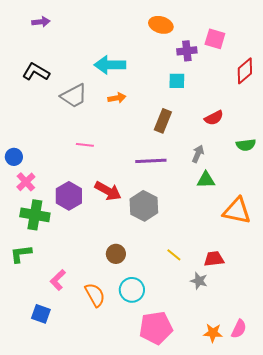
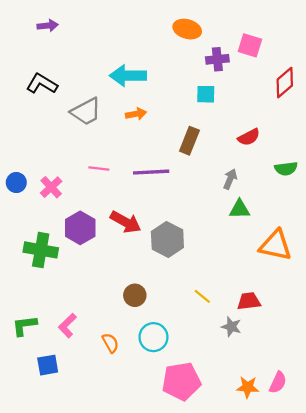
purple line: (151, 161) -> (151, 172), moved
pink cross: (26, 182) -> (51, 187), moved
green L-shape: (21, 254) -> (24, 326), moved
orange semicircle: (95, 295) -> (110, 343), size x0.7
blue square: (41, 314) -> (48, 365), turned -30

